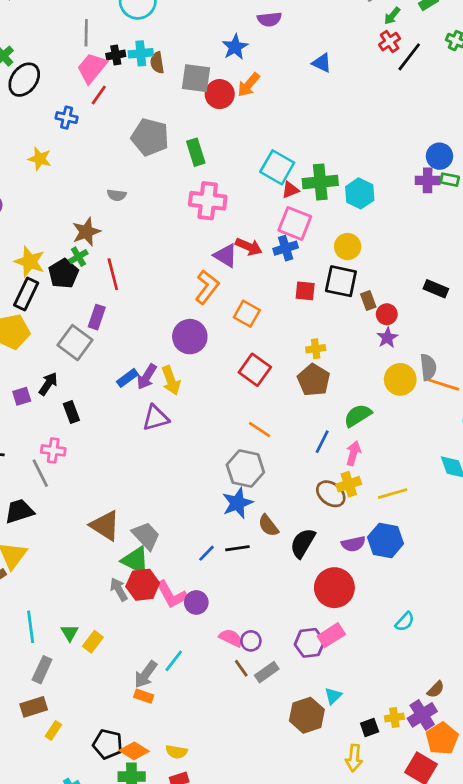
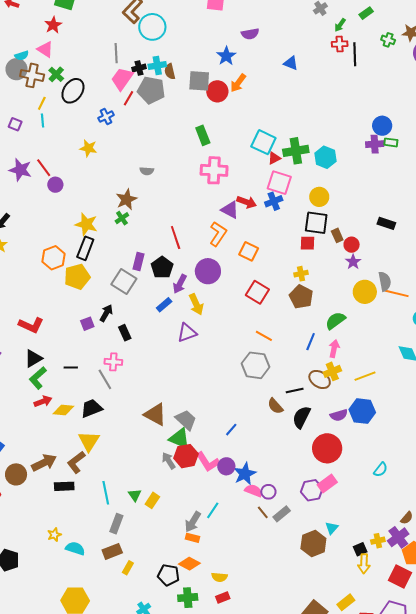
red cross: (390, 42) -> (340, 44), turned 35
black line: (409, 57) -> (355, 54), turned -35
blue cross: (67, 118) -> (106, 117), turned -35
gray pentagon: (150, 137) -> (151, 90), moved
black pentagon: (64, 274) -> (162, 267), moved
red line: (113, 274) -> (176, 237), moved
red square: (305, 291) -> (307, 243), moved
purple arrow: (147, 377) -> (180, 284), moved
blue star: (237, 503) -> (245, 474), moved
black line: (237, 548) -> (295, 391), moved
orange diamond: (134, 751) -> (189, 564), moved
yellow arrow: (354, 758) -> (364, 564), moved

